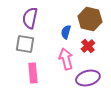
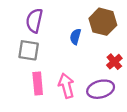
red cross: (88, 46) -> (114, 62), moved
pink arrow: (66, 59) -> (66, 86), moved

